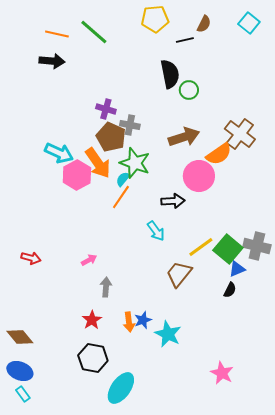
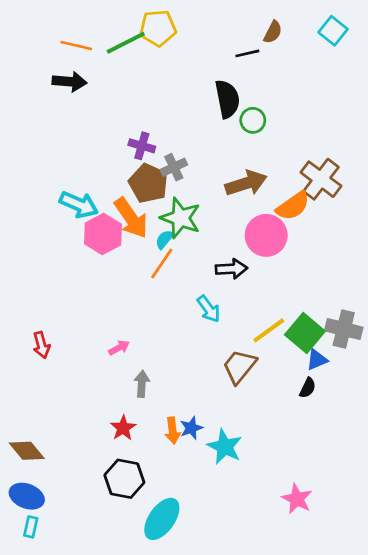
yellow pentagon: (155, 19) -> (158, 28), moved
green line: (94, 32) -> (126, 43), turned -68
gray cross: (130, 125) -> (174, 167), turned -36
red arrow: (31, 258) -> (41, 345), turned 60
cyan rectangle: (23, 394) -> (31, 527), turned 49

